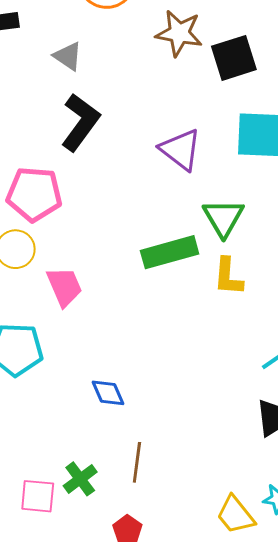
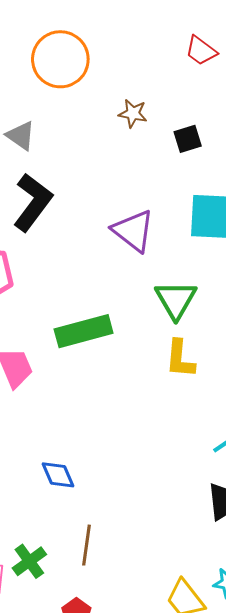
brown star: (179, 33) -> (133, 113), size x0.6
black square: (234, 58) -> (188, 139), size x0.6
green rectangle: (170, 252) -> (84, 331), moved

